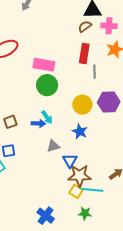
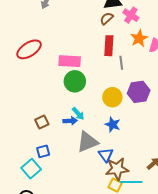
pink cross: (109, 26) -> (131, 15), turned 35
gray triangle: (53, 146) -> (87, 142), size x1.6

